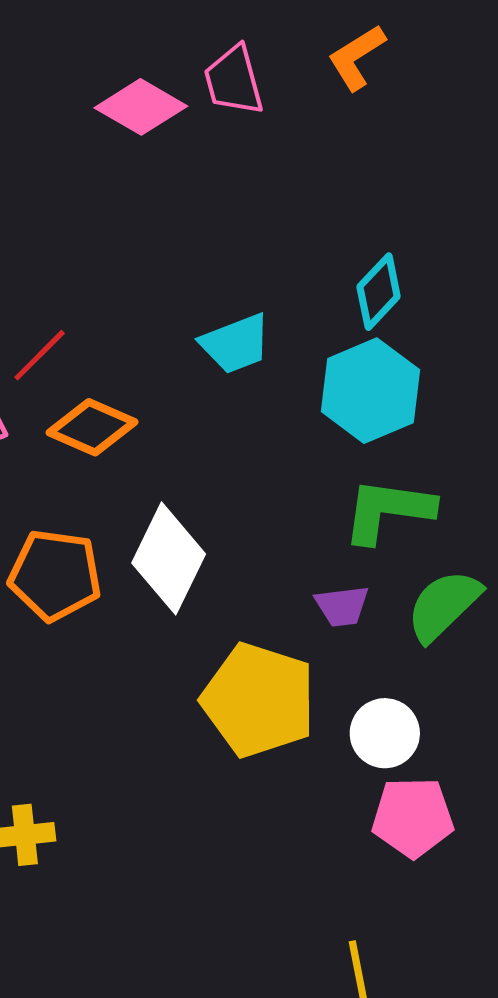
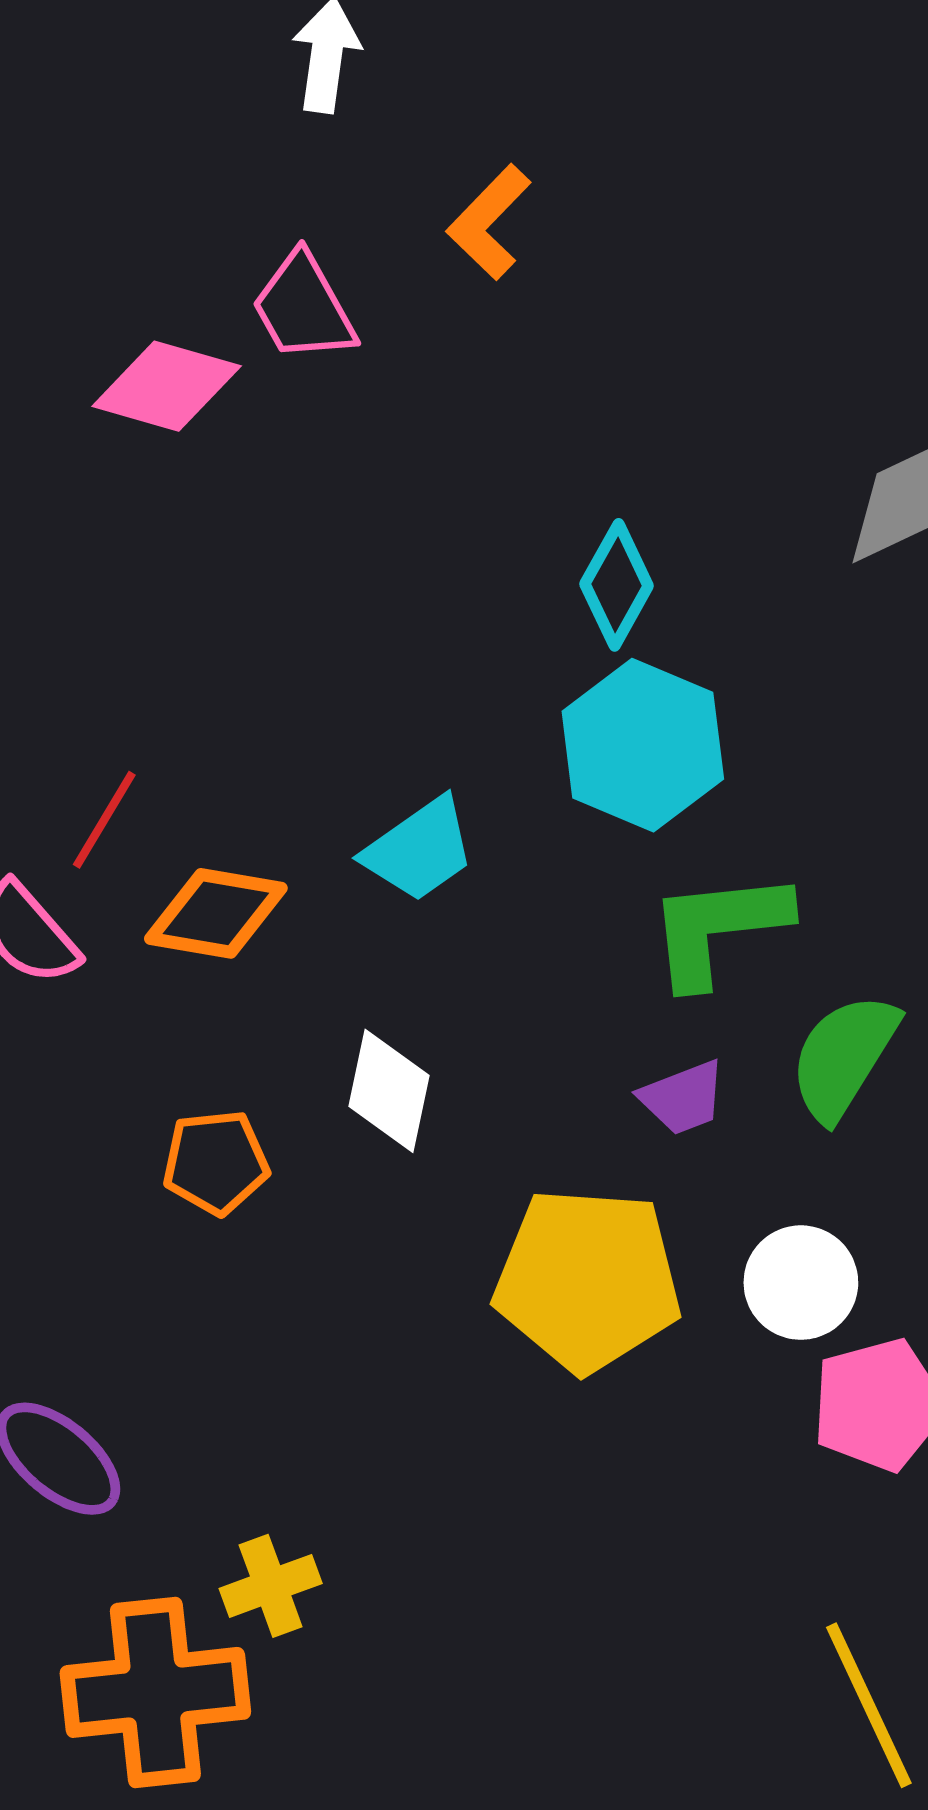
cyan trapezoid: (236, 344) -> (419, 850), moved
white diamond: (169, 558) -> (389, 1091), size x0.7
orange pentagon: (55, 575) -> (216, 1162), size x0.7

